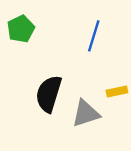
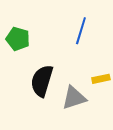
green pentagon: (21, 29) -> (18, 39), moved, turned -30

